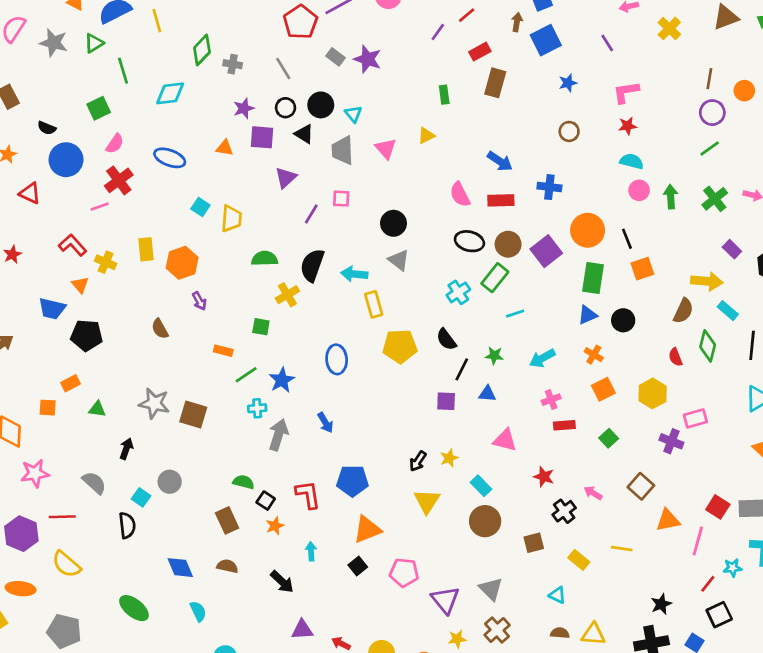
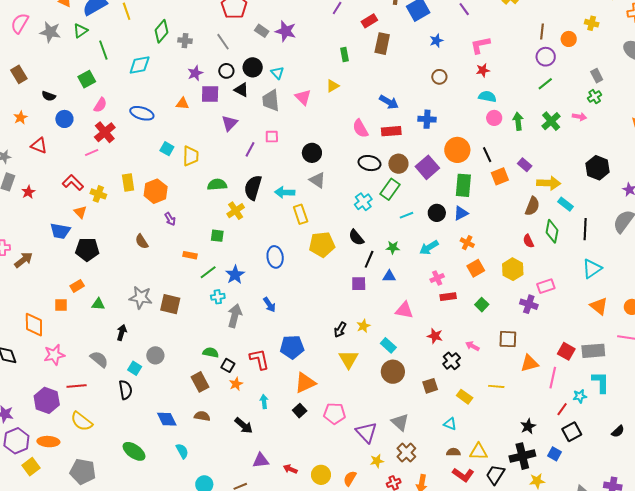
blue circle: (66, 160) -> (64, 119), size x0.7
purple rectangle: (732, 249) -> (525, 165), moved
black circle: (623, 320) -> (437, 213), moved
brown square: (641, 486) -> (508, 339), turned -36

